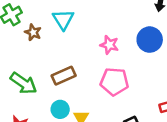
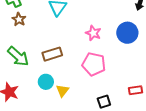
brown star: (33, 32) -> (19, 19), moved

